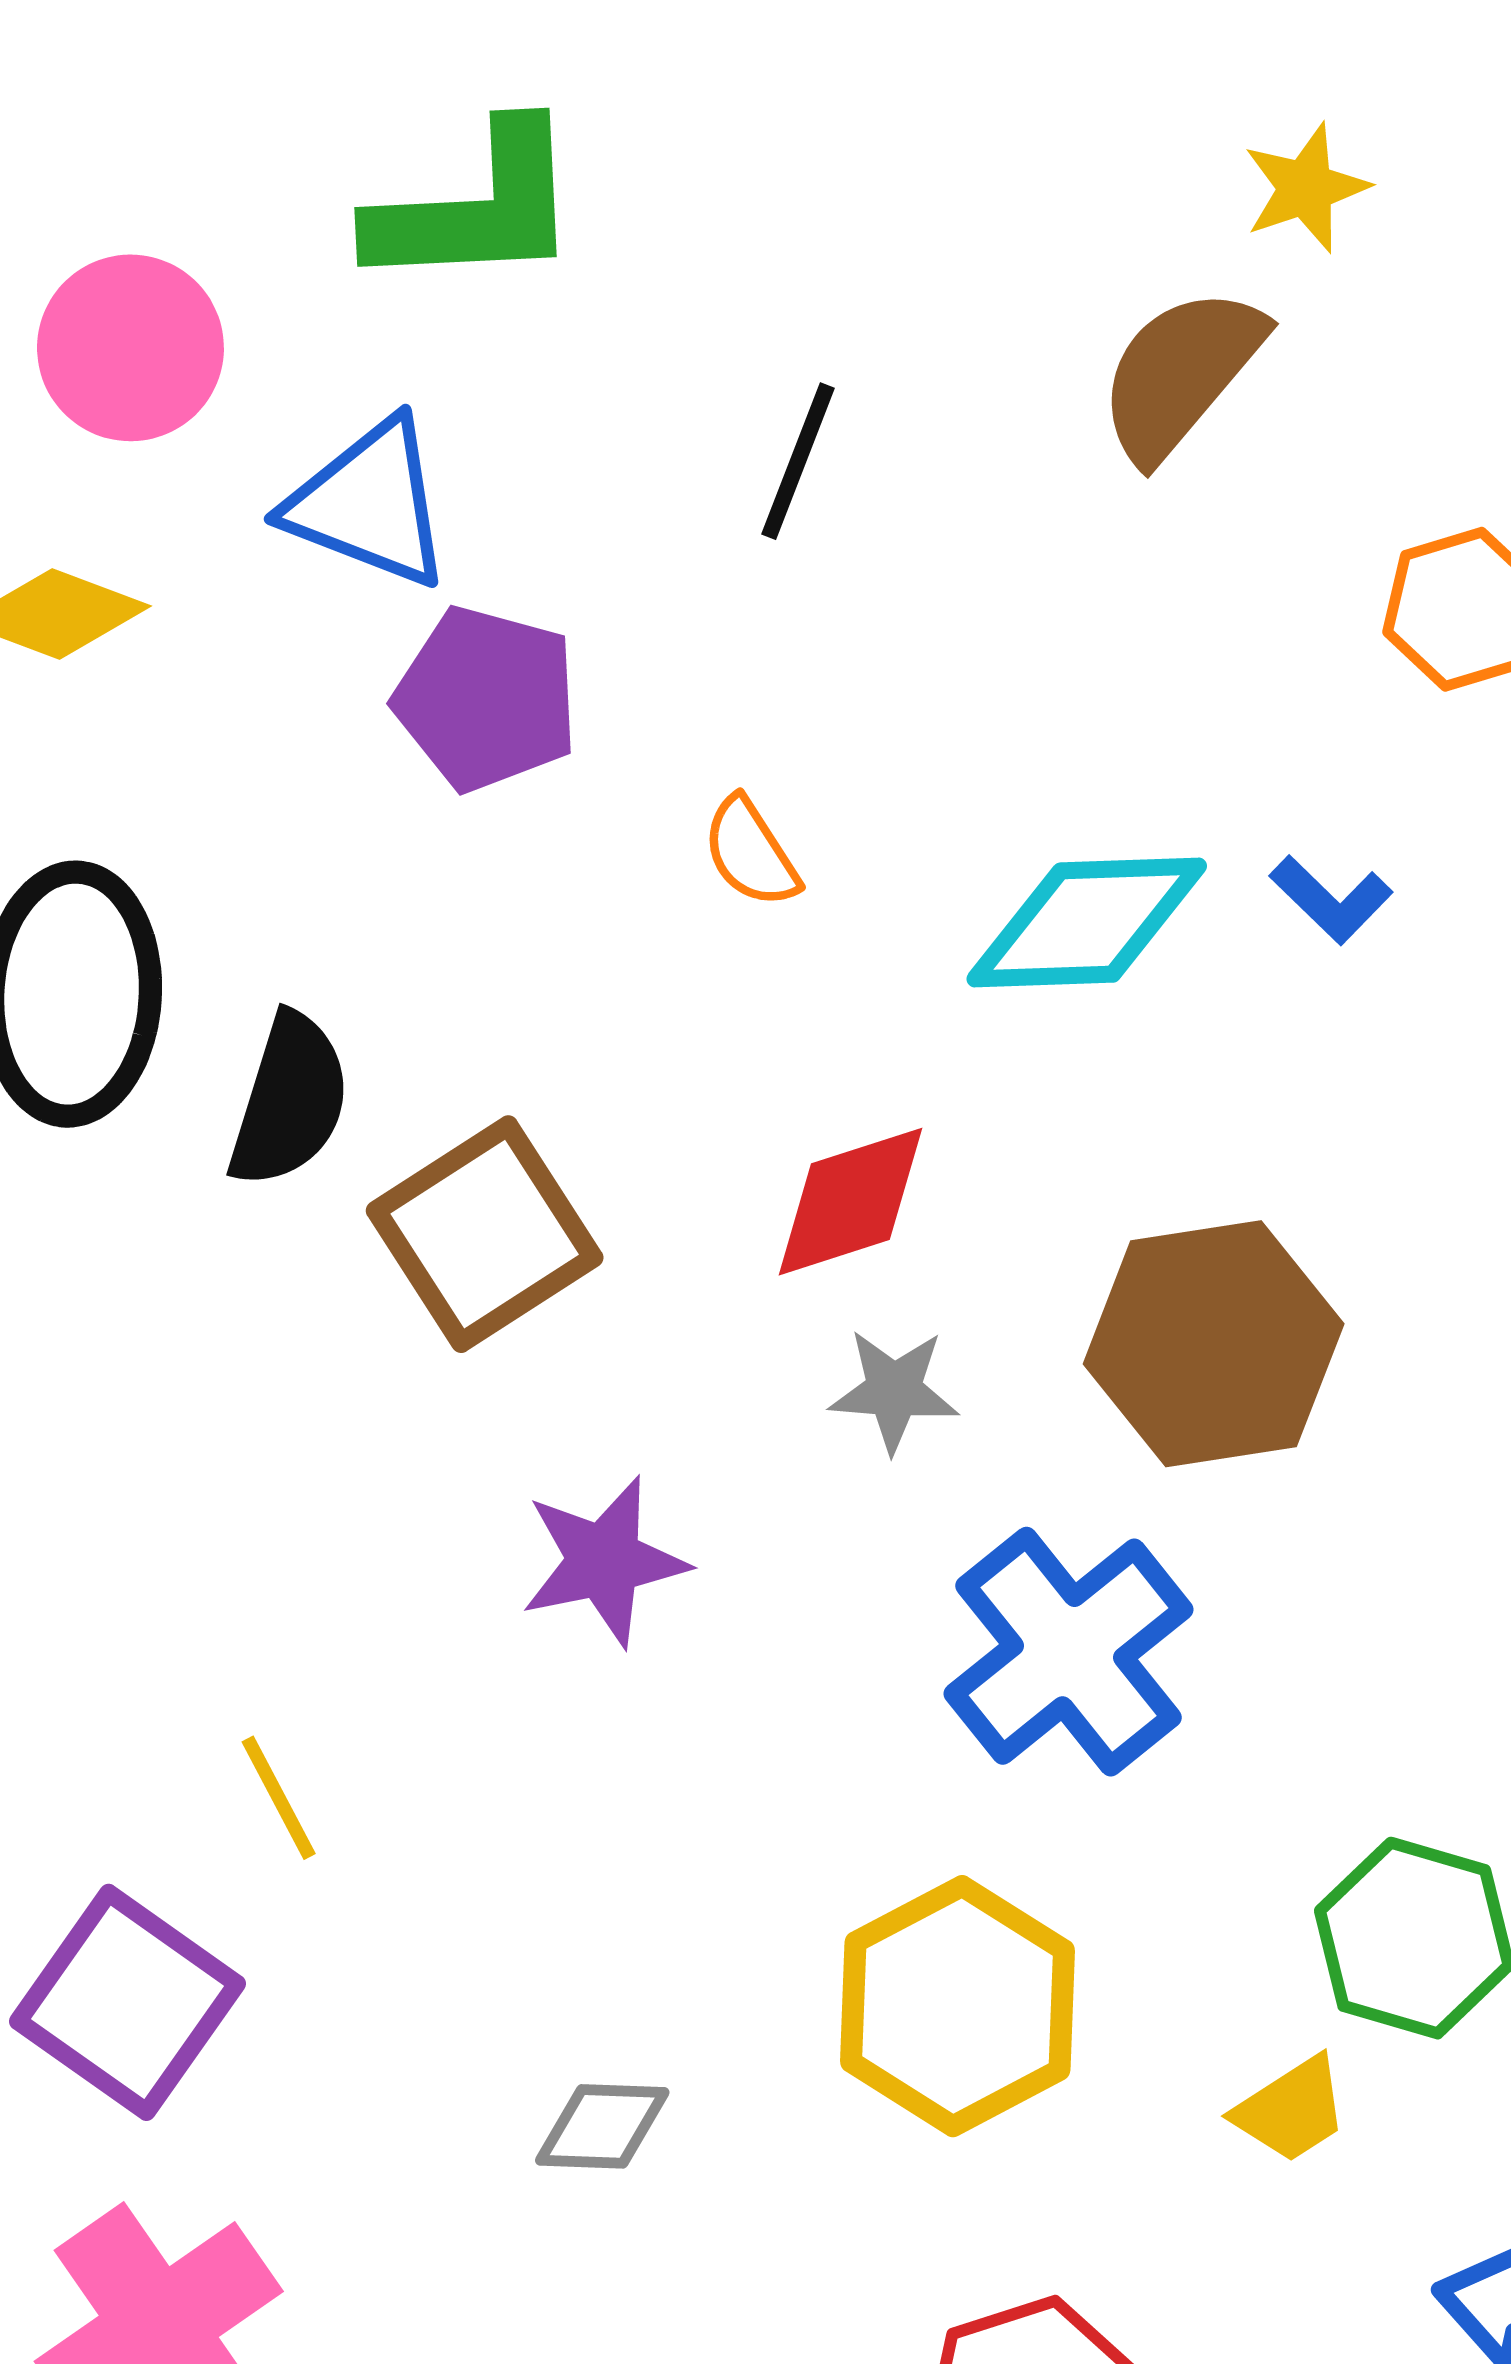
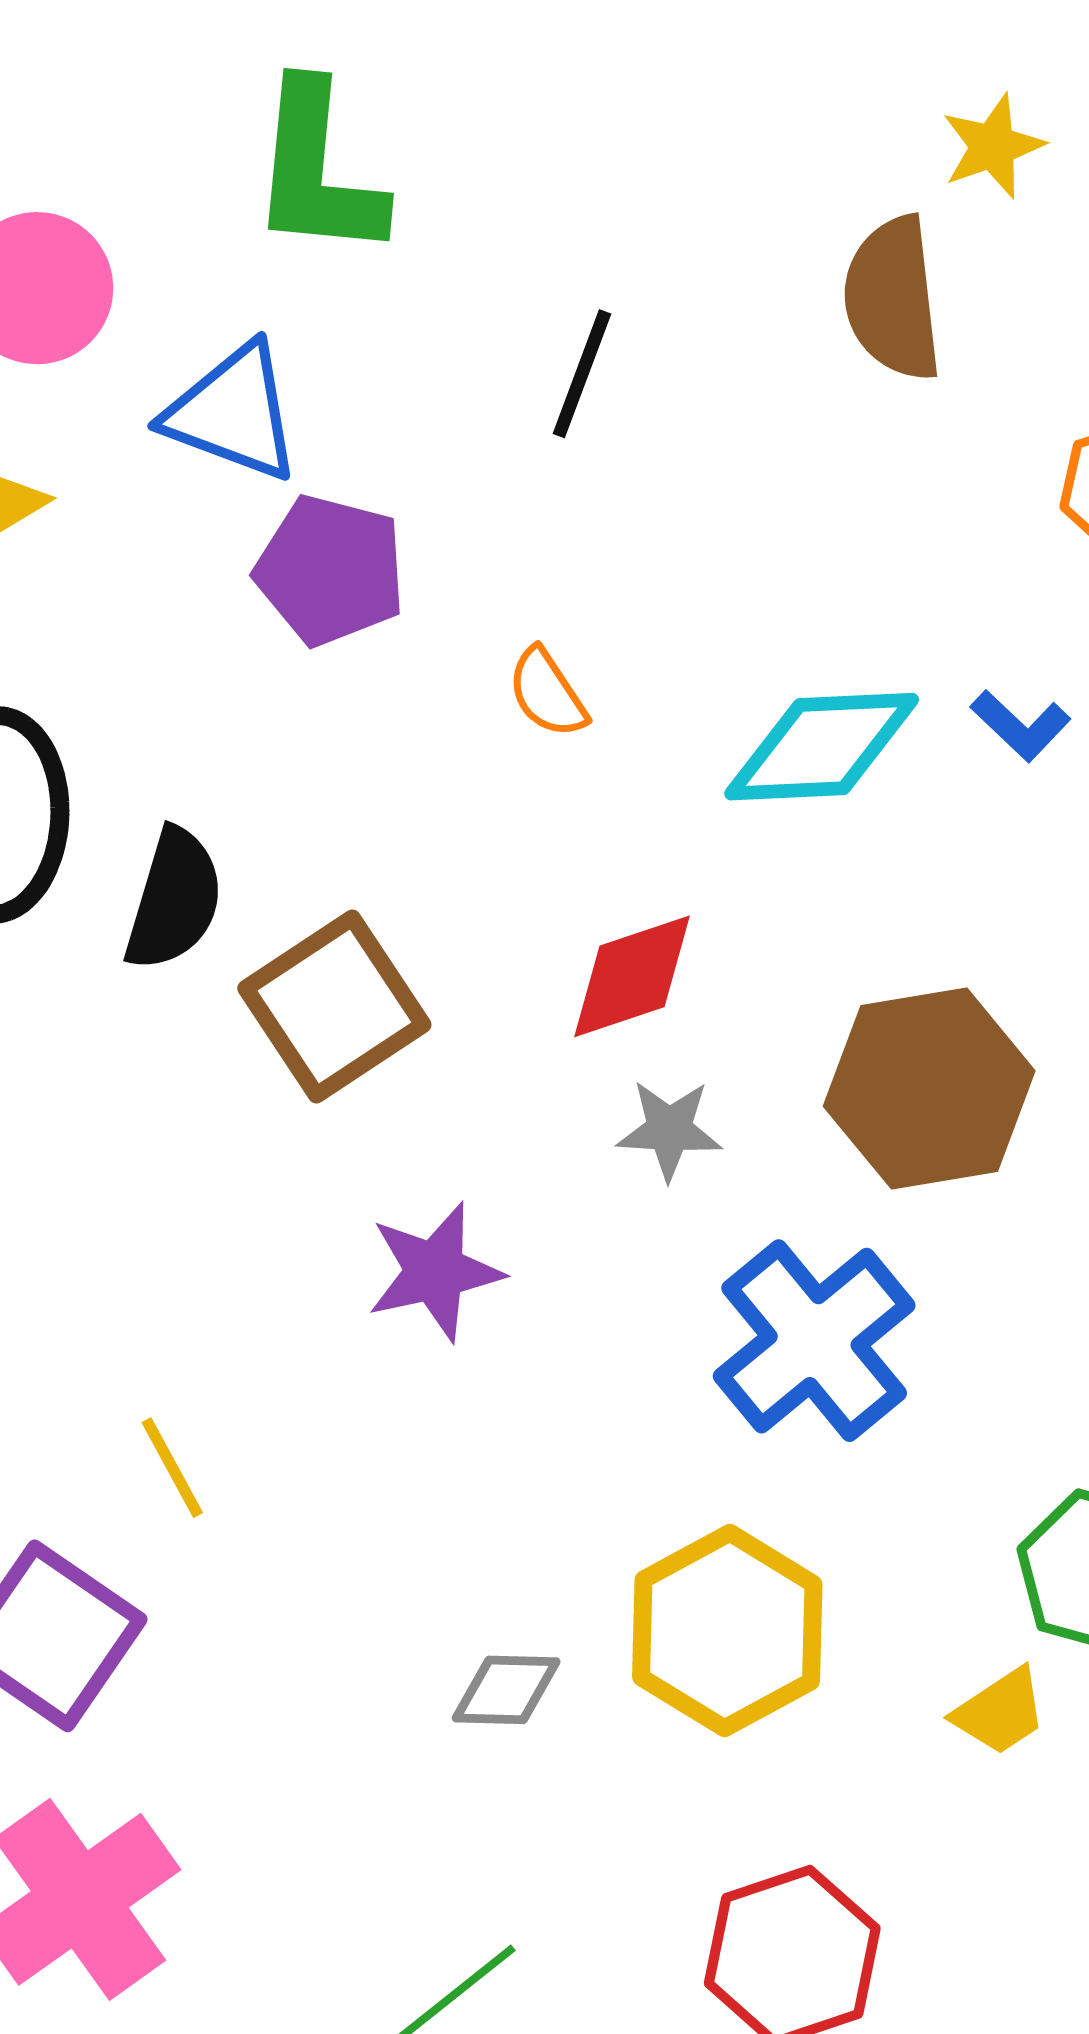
green L-shape: (476, 208) -> (317, 171), turned 99
brown semicircle: (1181, 374) -> (893, 299), turned -46
gray diamond: (602, 2126) -> (506, 1690), moved

